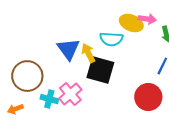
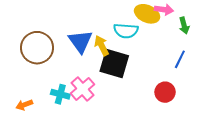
brown circle: (27, 76) -> (37, 48), moved
red circle: (148, 97) -> (165, 92), size x0.7

